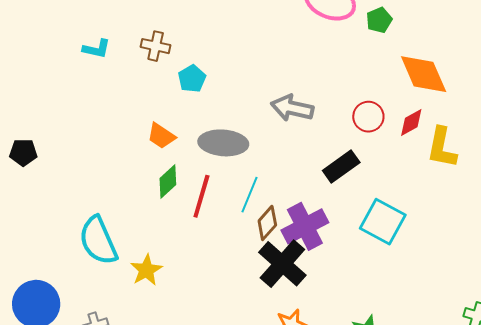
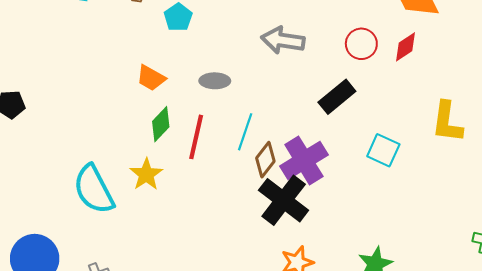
gray ellipse: (223, 143) -> (215, 81), size x0.6
yellow L-shape: (442, 148) -> (447, 122), moved
cyan square: (383, 222) -> (383, 150), size x0.7
yellow star: (146, 270) -> (146, 174), moved

